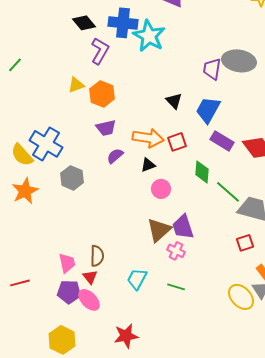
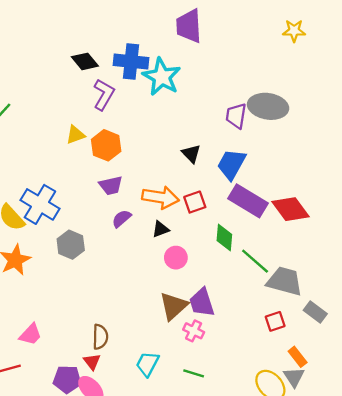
purple rectangle: (222, 141) -> (248, 201), size x1.4
pink trapezoid: (67, 263) -> (31, 334), moved, turned 55

